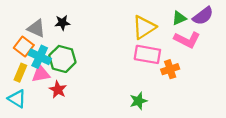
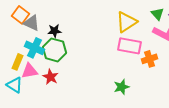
green triangle: (179, 18) -> (158, 14), turned -48
black star: (62, 23) -> (54, 31), moved
orange square: (24, 47) -> (20, 15), moved
pink triangle: (41, 74) -> (30, 71), moved

